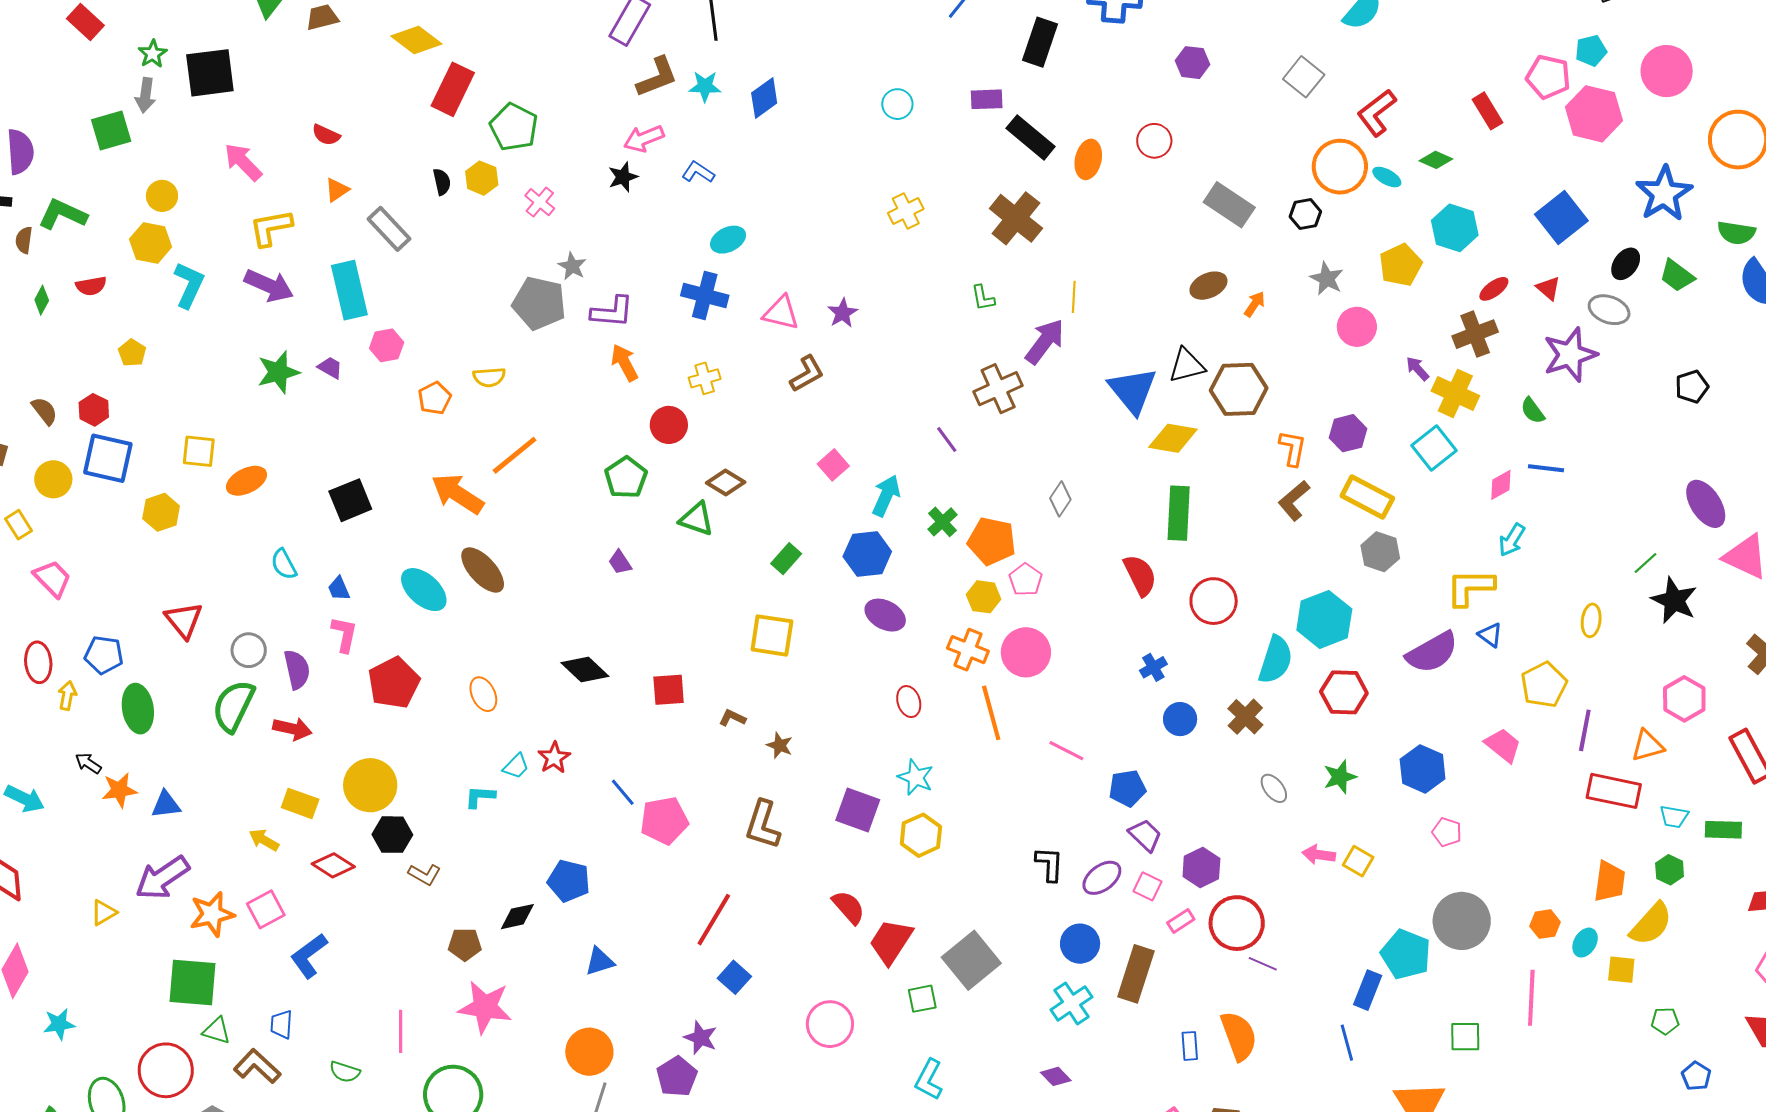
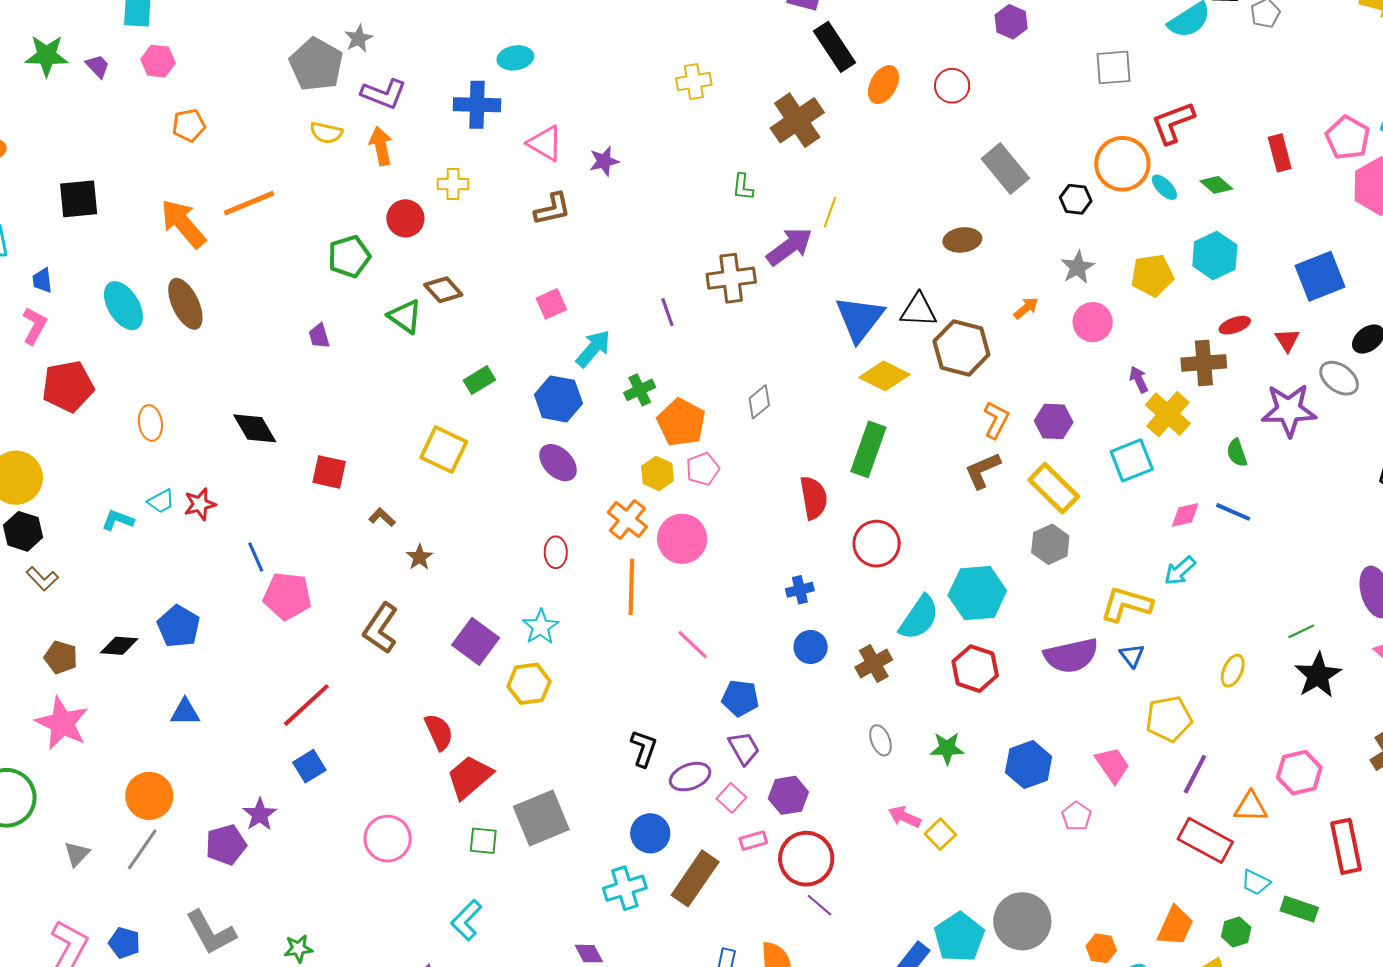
gray square: (1304, 77) -> (1114, 67), turned 30
blue cross: (705, 295) -> (477, 105), turned -30
orange arrow: (1255, 304) -> (1026, 308), moved
yellow semicircle: (489, 377) -> (326, 133), moved
pink pentagon: (1447, 832) -> (1076, 816), moved

